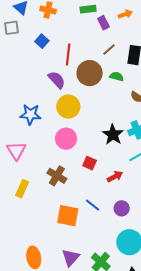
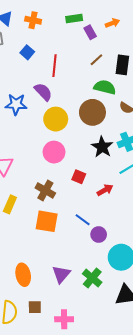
brown circle: (90, 73) -> (92, 112), moved
green semicircle: (117, 76) -> (105, 87), size x1.5
blue star: (30, 114) -> (16, 104), moved
purple circle: (122, 208) -> (99, 235), moved
orange square: (68, 216) -> (47, 221), moved

